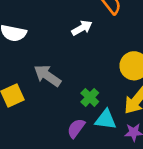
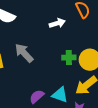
green cross: (90, 97) -> (69, 58), moved, turned 32

